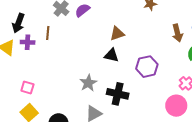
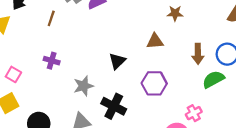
brown triangle: (117, 34) -> (155, 41), moved
purple cross: (28, 42) -> (52, 61), moved
black triangle: (111, 55) -> (117, 61), turned 49

